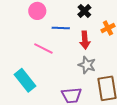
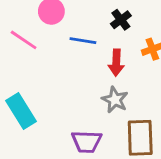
pink line: (43, 49) -> (24, 40), moved

